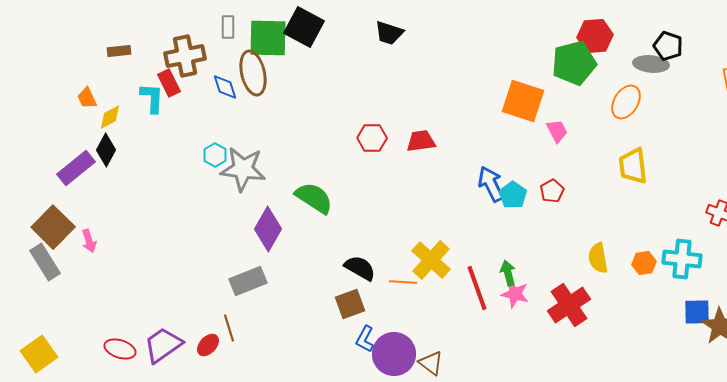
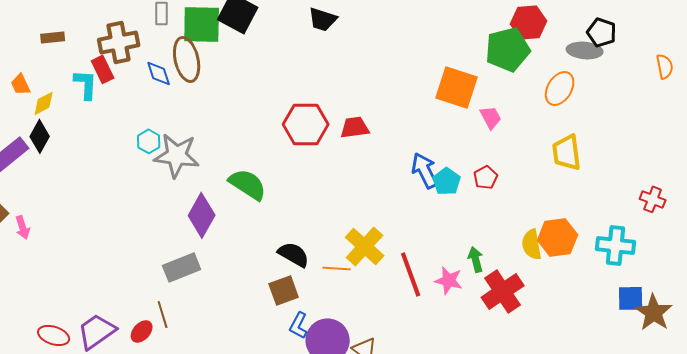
red hexagon: (372, 138) -> (306, 124), size x1.5
orange hexagon: (644, 263) -> (558, 237), moved, size x1.6
green arrow: (508, 273) -> (476, 259), moved

